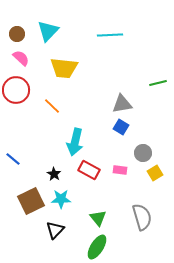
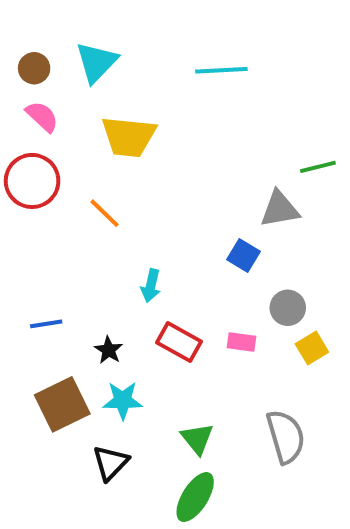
gray triangle: (122, 104) -> (280, 209), moved
cyan arrow: (75, 142) -> (151, 286), size x0.6
blue line: (13, 159) -> (46, 324), moved, turned -49

